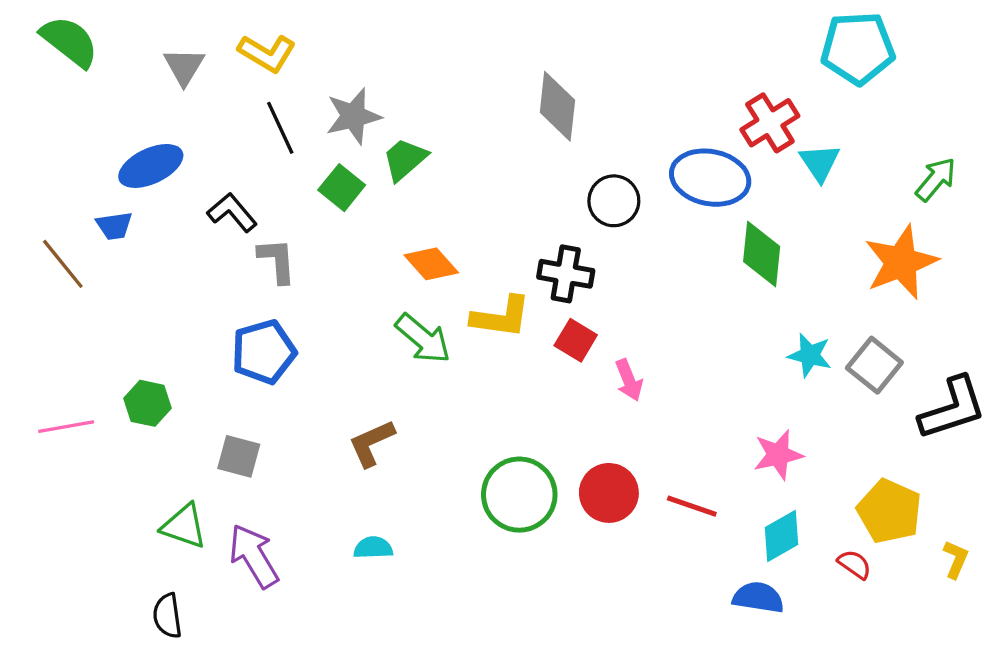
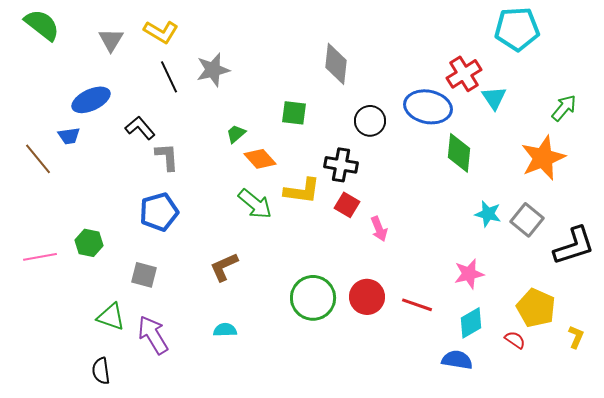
green trapezoid: (405, 159) -> (236, 134), moved, size x0.7
green square: (342, 188) -> (294, 113), moved, turned -32

